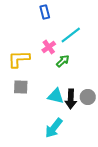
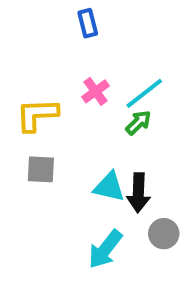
cyan line: (71, 35) -> (144, 93), moved
green arrow: (63, 61) -> (138, 123), moved
gray circle: (88, 97) -> (164, 234), moved

